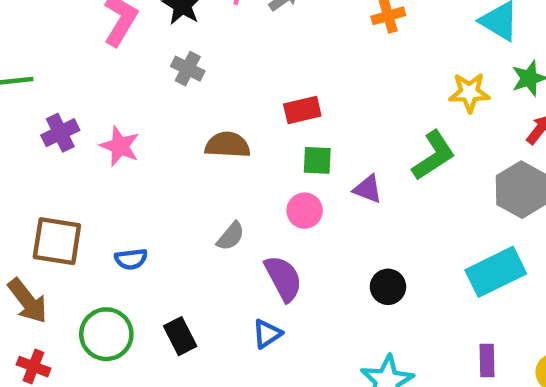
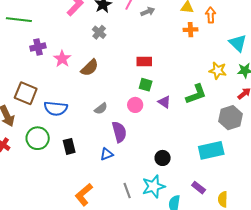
brown semicircle: (228, 145) -> (90, 68), moved, turned 120
blue semicircle: (131, 259) -> (56, 108), size x1.6
black circle: (388, 287) -> (163, 158), moved
purple rectangle: (487, 360) -> (199, 188), turned -64

